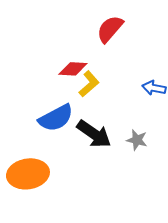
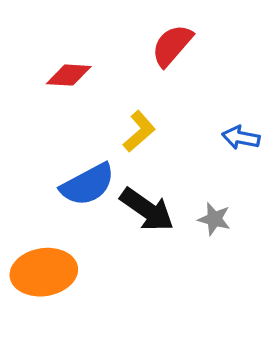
red diamond: (73, 69) -> (69, 75), moved

